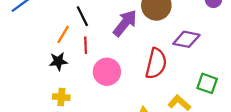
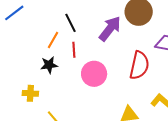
yellow cross: (61, 97) -> (30, 93), moved

